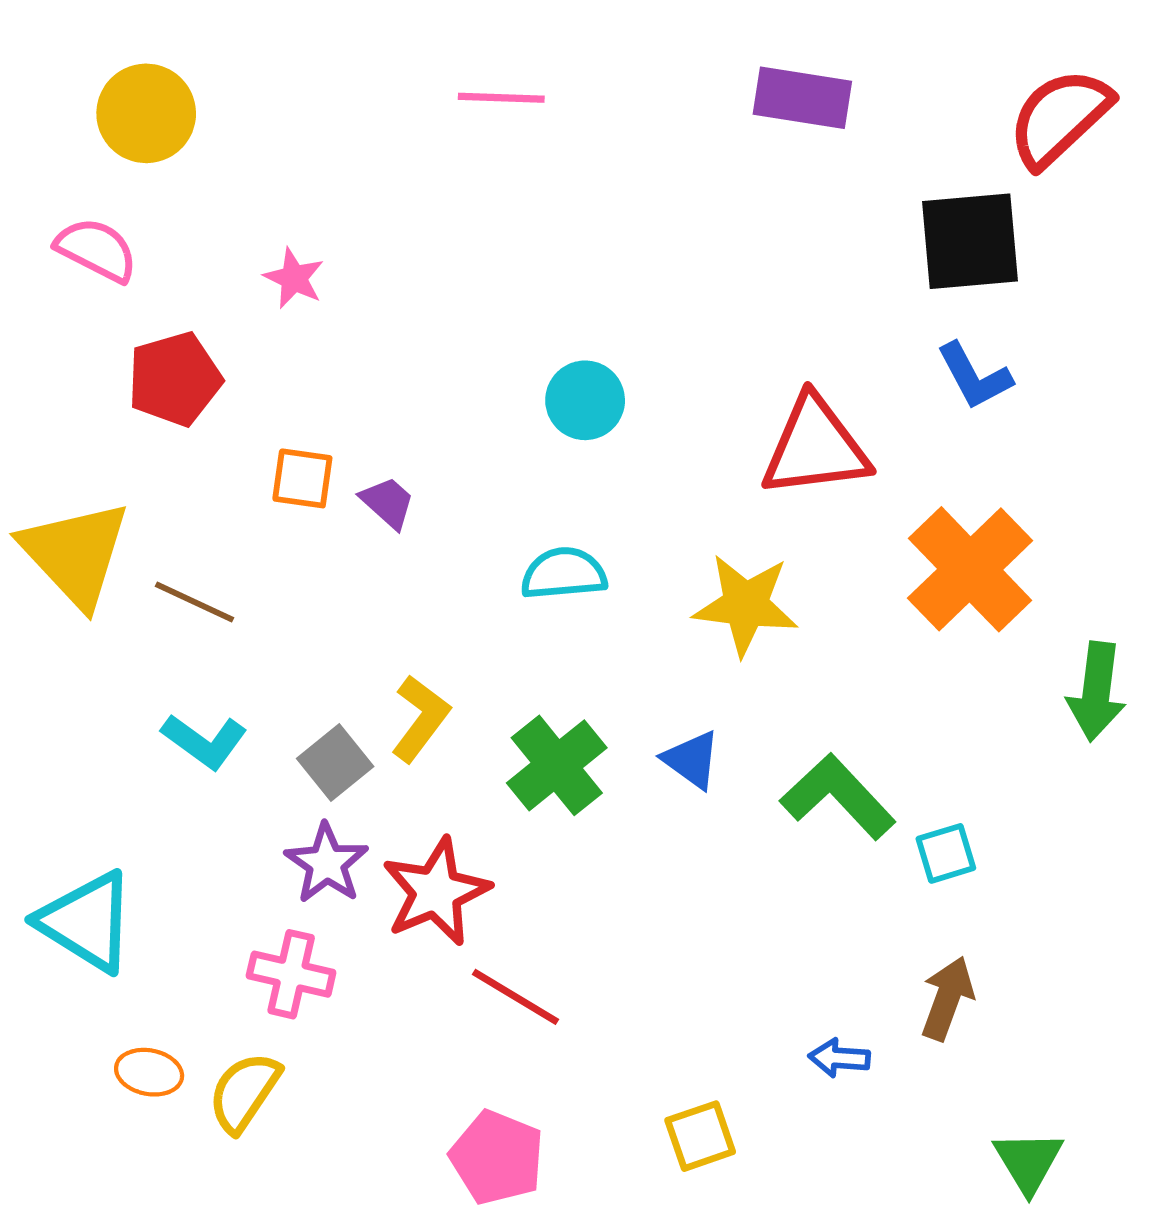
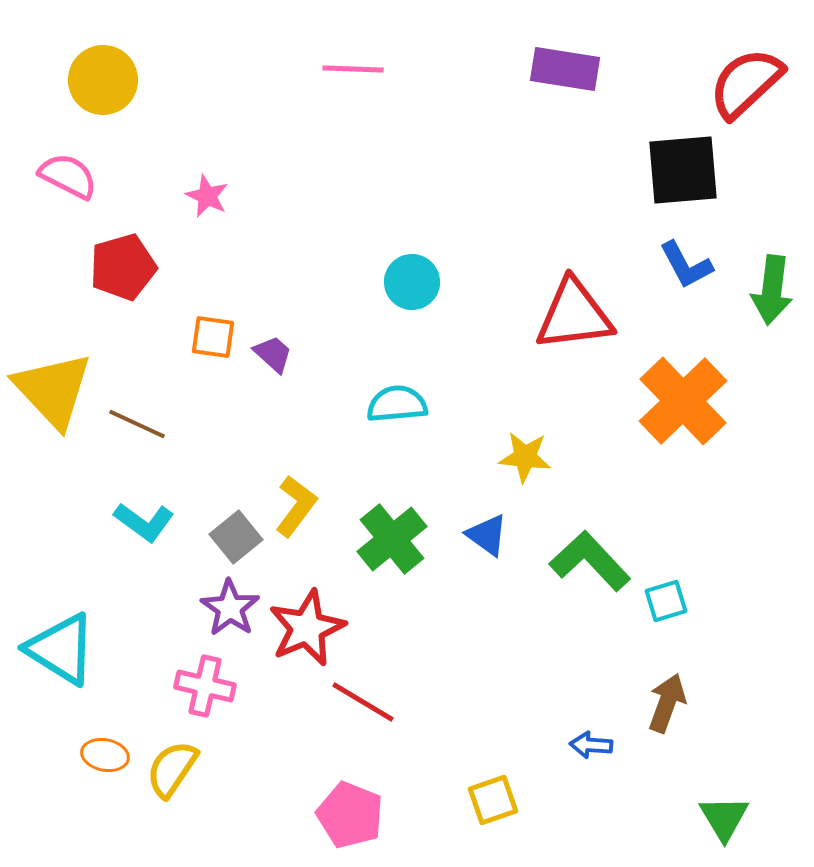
yellow star: (746, 605) -> (525, 457), moved, size x0.7
green arrow: (1096, 691) -> (772, 290), moved

